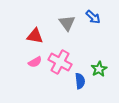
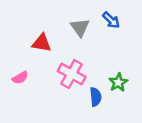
pink semicircle: (35, 62) -> (20, 78), moved

